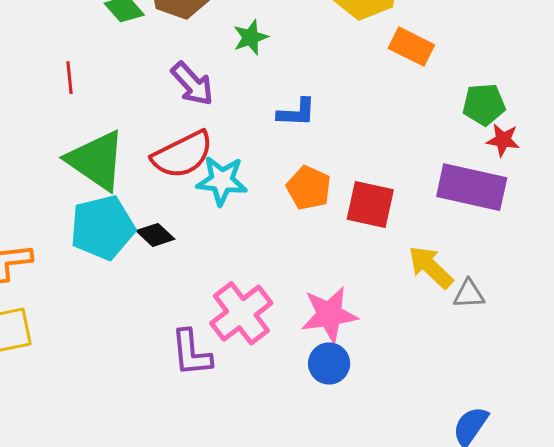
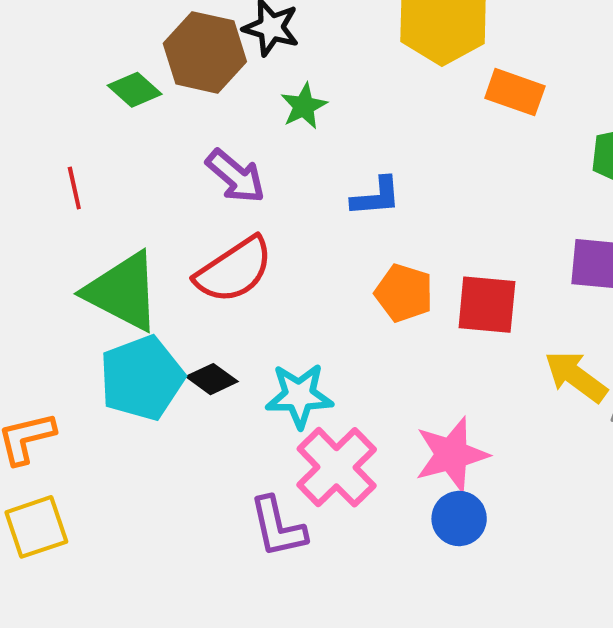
cyan star: (222, 181) -> (299, 396), moved

